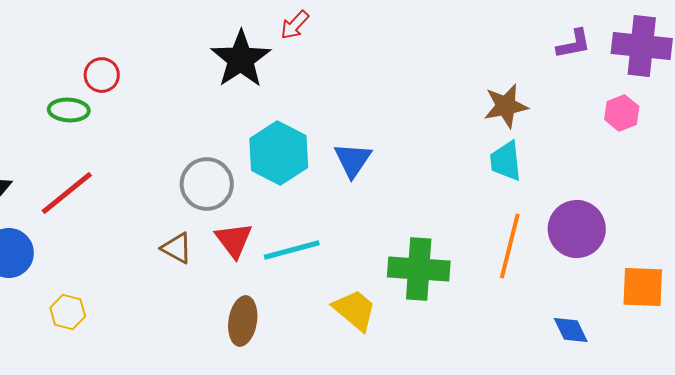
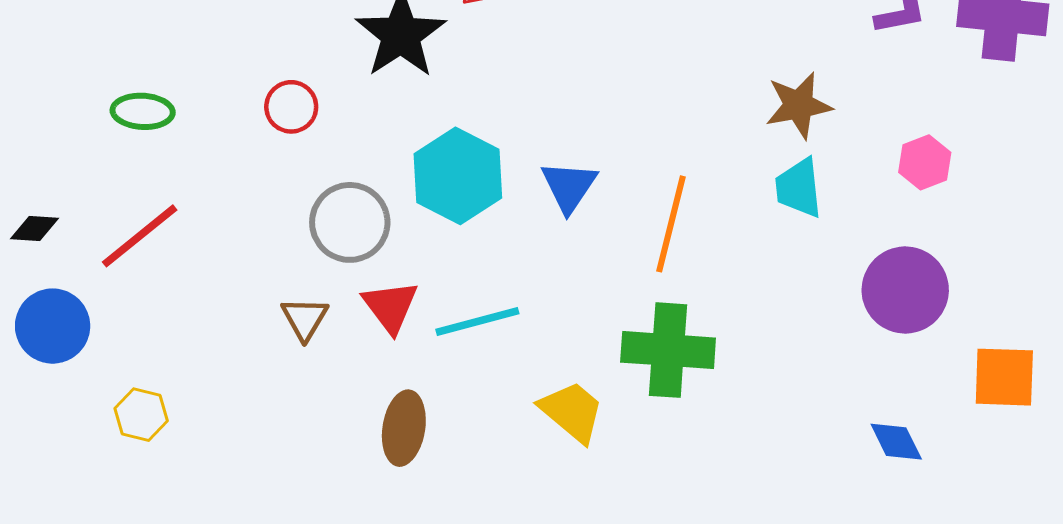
red circle: (102, 75) -> (291, 107), moved
pink hexagon: (622, 113) -> (925, 162), moved
orange line: (510, 246) -> (671, 224), moved
brown triangle: (177, 248) -> (305, 319), turned 32

